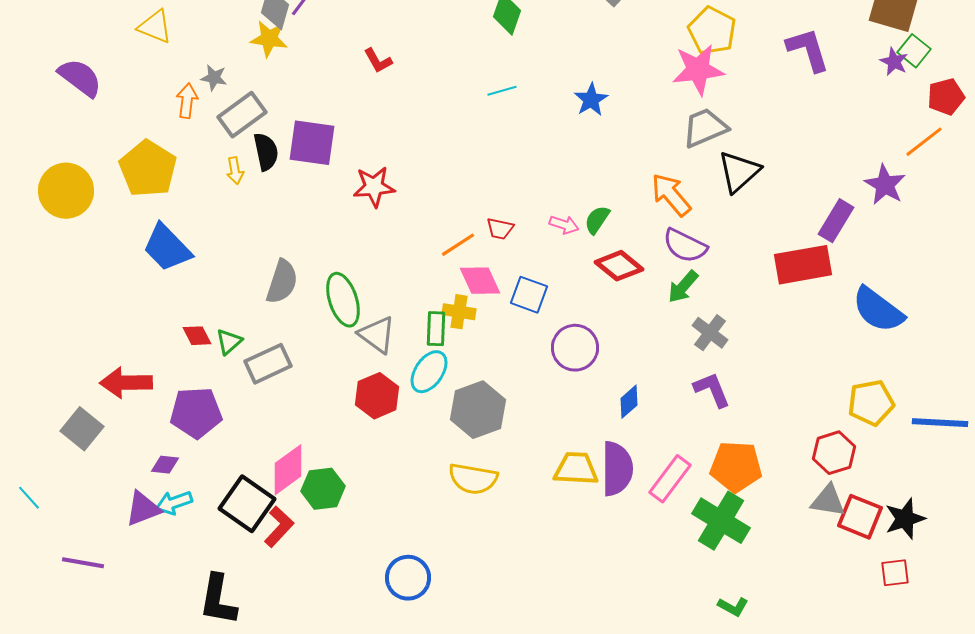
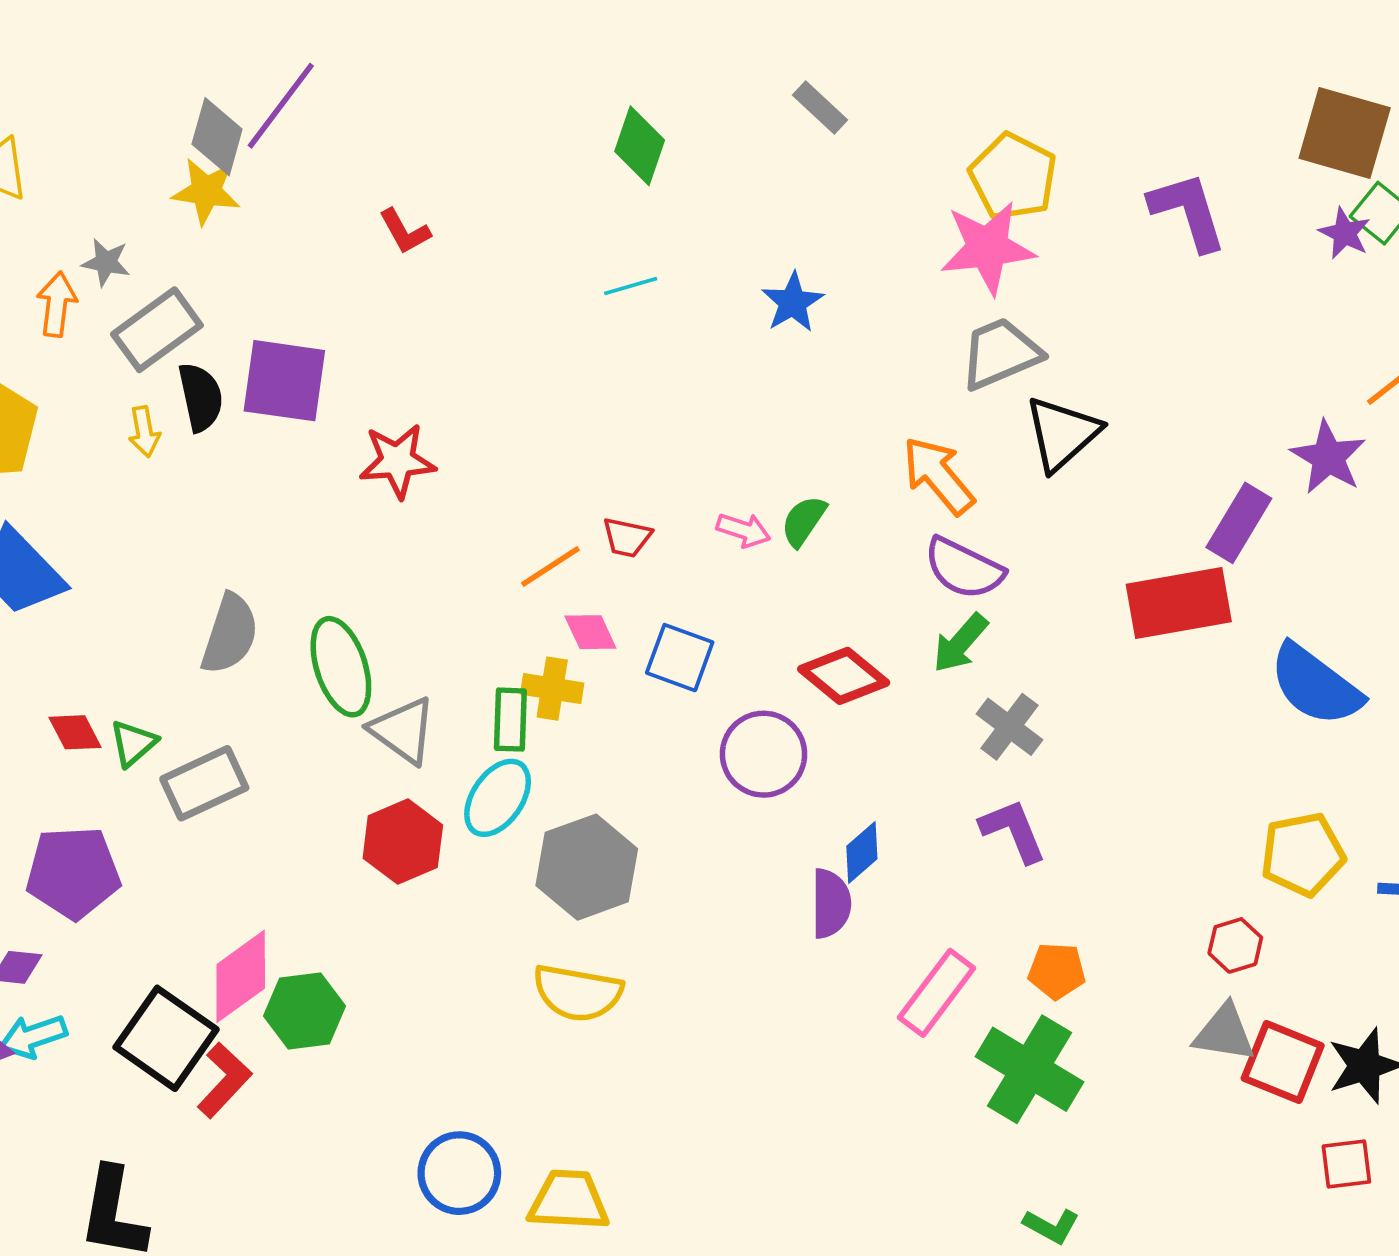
red diamond: (619, 266) -> (844, 676), moved
pink diamond: (480, 281) -> (590, 632), size x0.7
red hexagon: (834, 453) -> (1235, 945), size x0.7
orange pentagon: (736, 467) -> (1057, 971), size x0.6
yellow trapezoid: (576, 469) -> (569, 1200), moved
purple semicircle: (617, 469) -> (831, 904), moved, size x0.7

